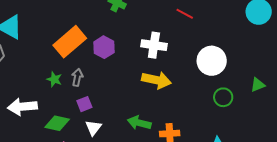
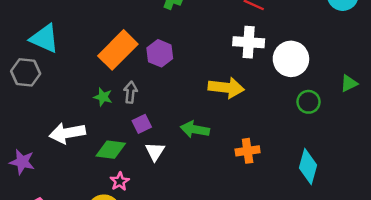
white cross: (154, 45) -> (249, 42), moved
green arrow: (139, 123) -> (195, 129), moved

